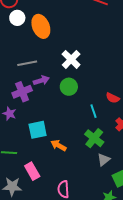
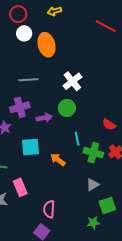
purple arrow: (41, 80) -> (44, 118), moved
cyan line: (93, 111) -> (77, 139), moved
green cross: (94, 138) -> (93, 153), moved, turned -30
orange arrow: (59, 145) -> (58, 160), moved

